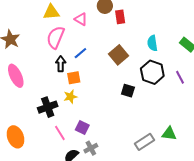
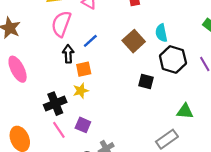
cyan semicircle: (152, 43) -> (161, 33), moved
purple square: (82, 128) -> (83, 125), moved
pink line: (60, 133) -> (59, 130), moved
green triangle: (169, 134) -> (185, 111), moved

